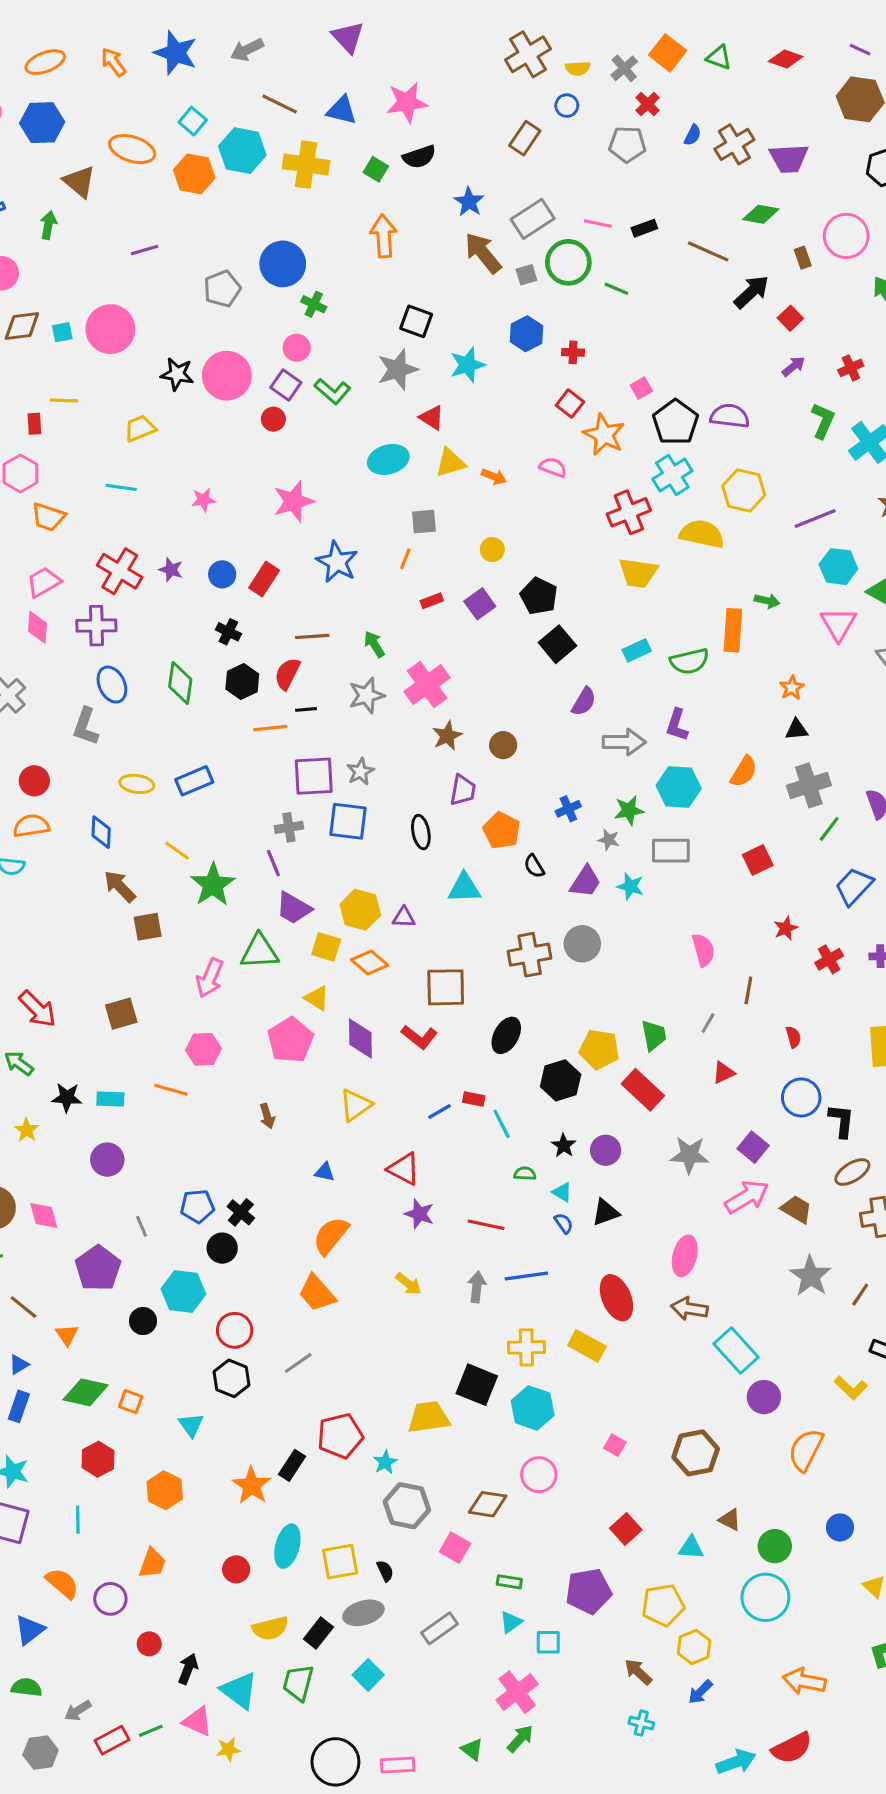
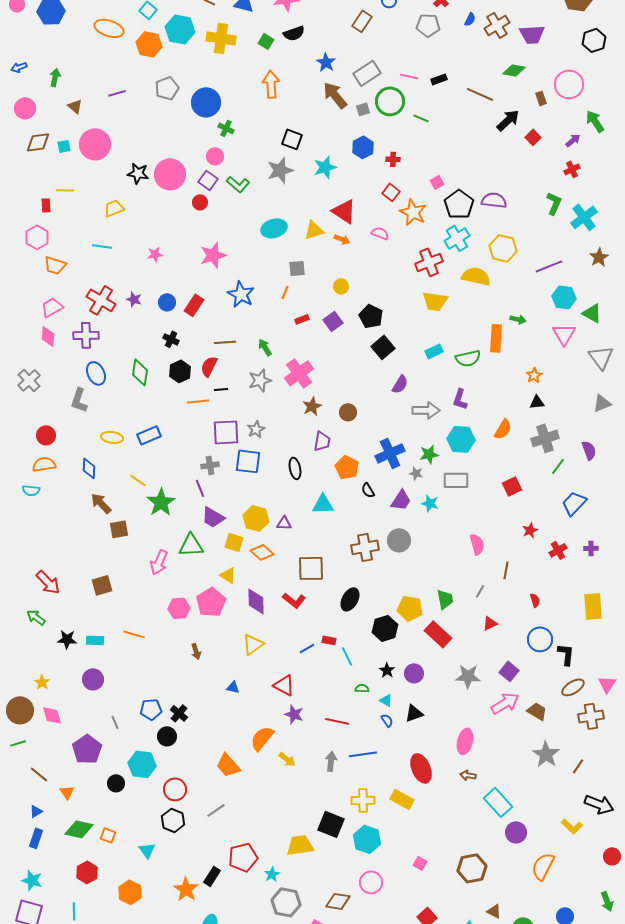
brown triangle: (79, 182) -> (75, 106), moved, size x0.7
gray pentagon: (222, 289) -> (167, 88), moved
purple arrow: (793, 366) -> (573, 140), moved
red triangle: (432, 418) -> (344, 211), moved, size x1.5
blue cross: (568, 809) -> (390, 453), size x1.8
pink hexagon: (204, 1049) -> (179, 608), moved
yellow star: (27, 1130) -> (42, 682), moved
orange semicircle: (331, 1236) -> (262, 738), moved
brown arrow: (689, 1309) -> (468, 775), size x0.7

